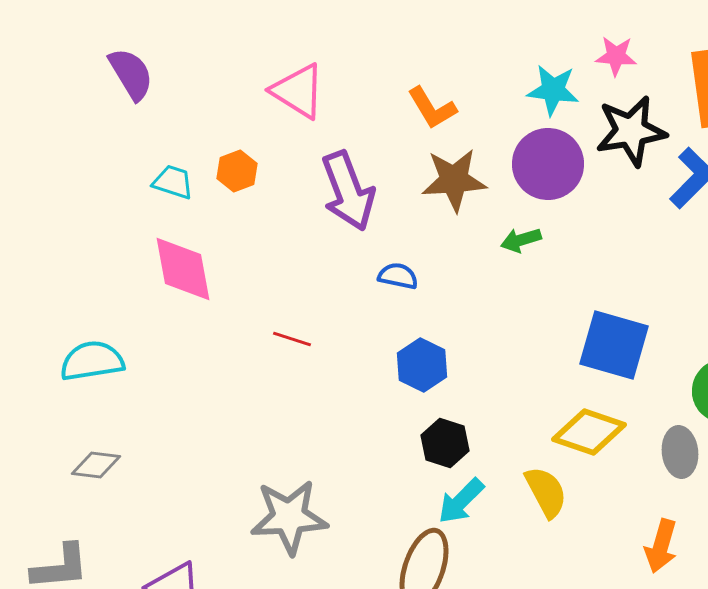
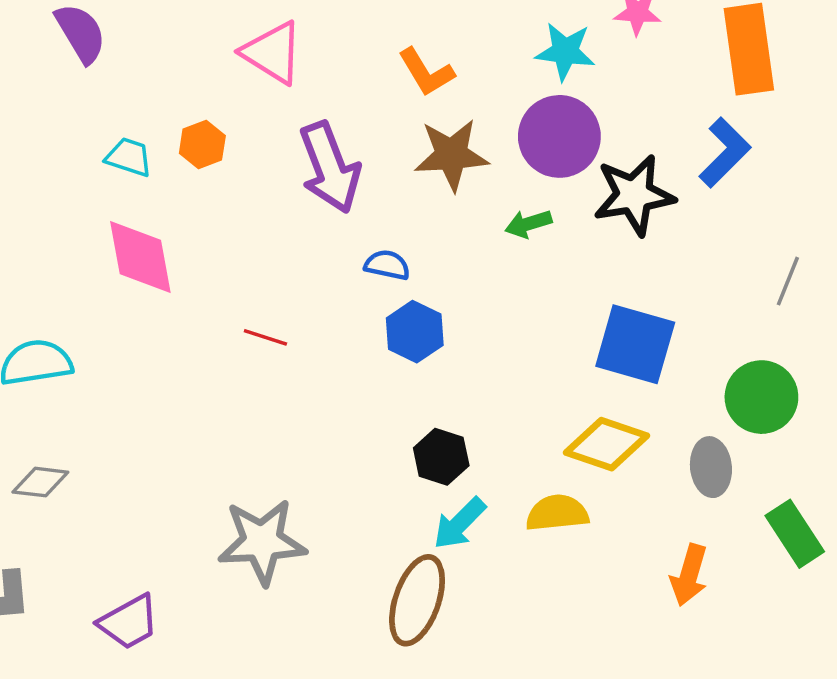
black star: (631, 131) -> (634, 195), moved
blue hexagon: (422, 365) -> (415, 332), moved
yellow semicircle: (546, 492) -> (557, 513), turned -68

